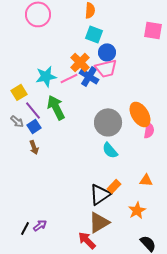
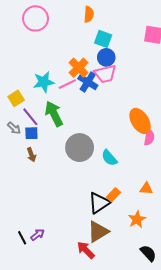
cyan square: (94, 34) -> (103, 39), moved
gray circle: (108, 122) -> (80, 148), moved
blue square: (34, 126) -> (31, 133), turned 32
black line: (25, 228) -> (22, 238), turned -56

